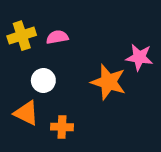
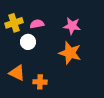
pink star: (139, 57) -> (72, 26), moved
white circle: (43, 80) -> (28, 42), moved

